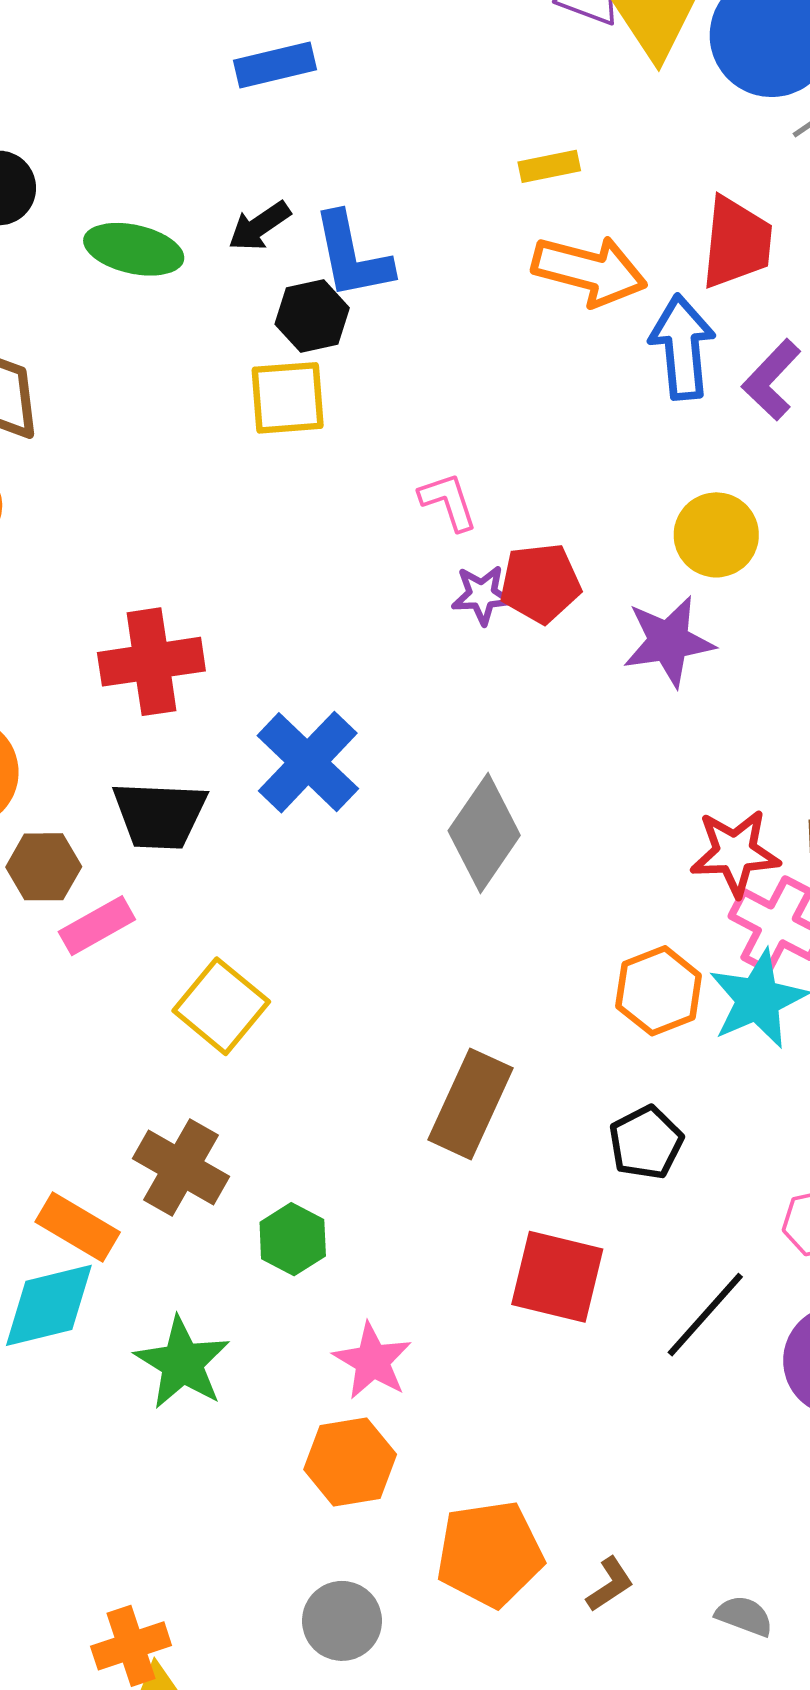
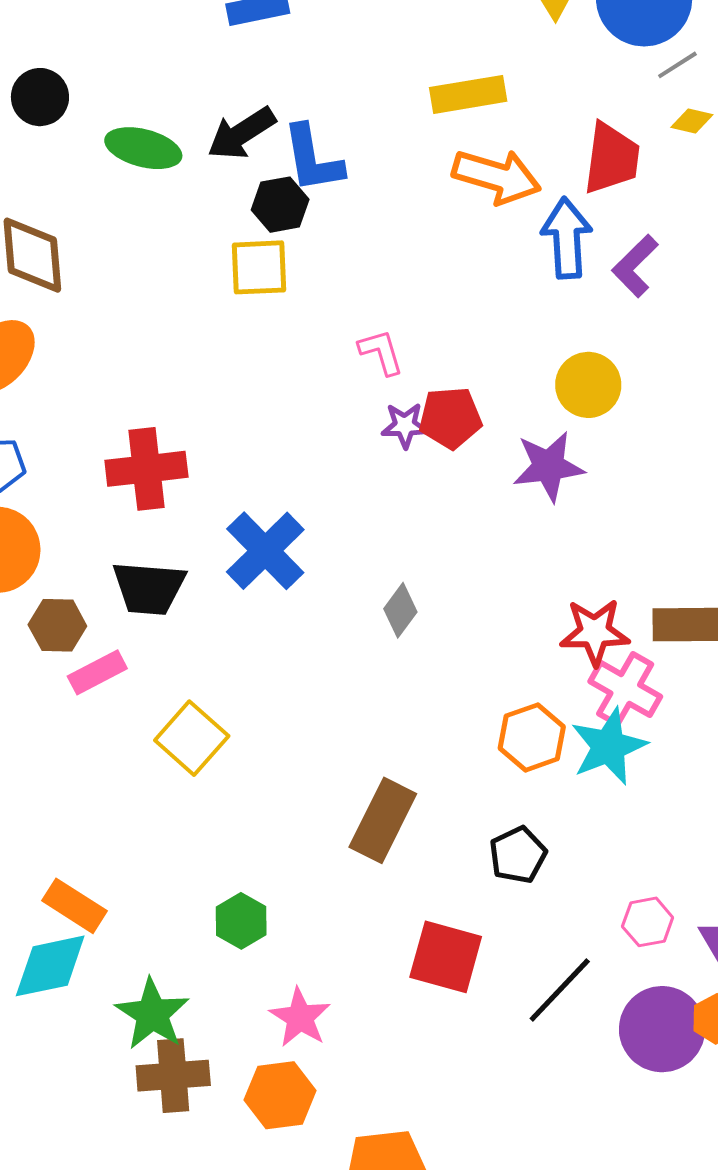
yellow rectangle: (549, 166) -> (468, 94), size x1.6
black arrow: (259, 226) -> (241, 133), size x1.4
gray diamond: (484, 833) -> (400, 610), size x0.6
brown cross: (181, 1167) -> (173, 1076), moved, turned -36

